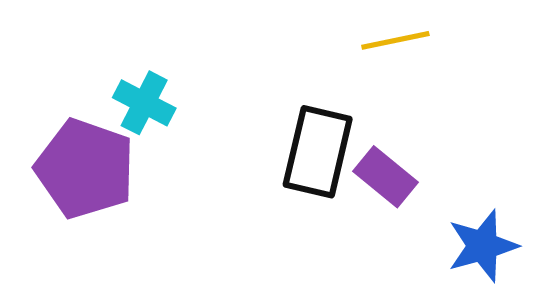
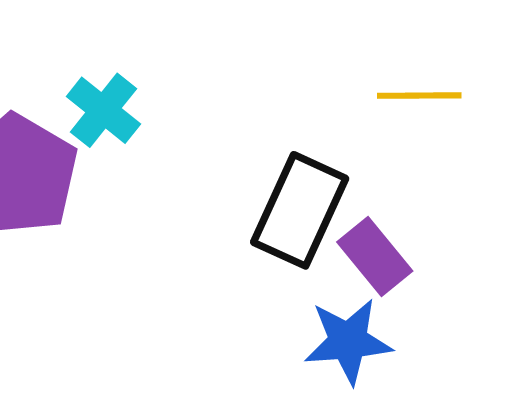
blue star: (483, 246) -> (348, 341), moved

